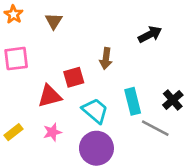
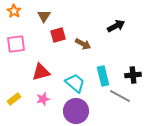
brown arrow: (106, 59) -> (83, 44), turned -70
red square: (74, 77) -> (58, 35), moved
black cross: (173, 100) -> (133, 75), turned 35

